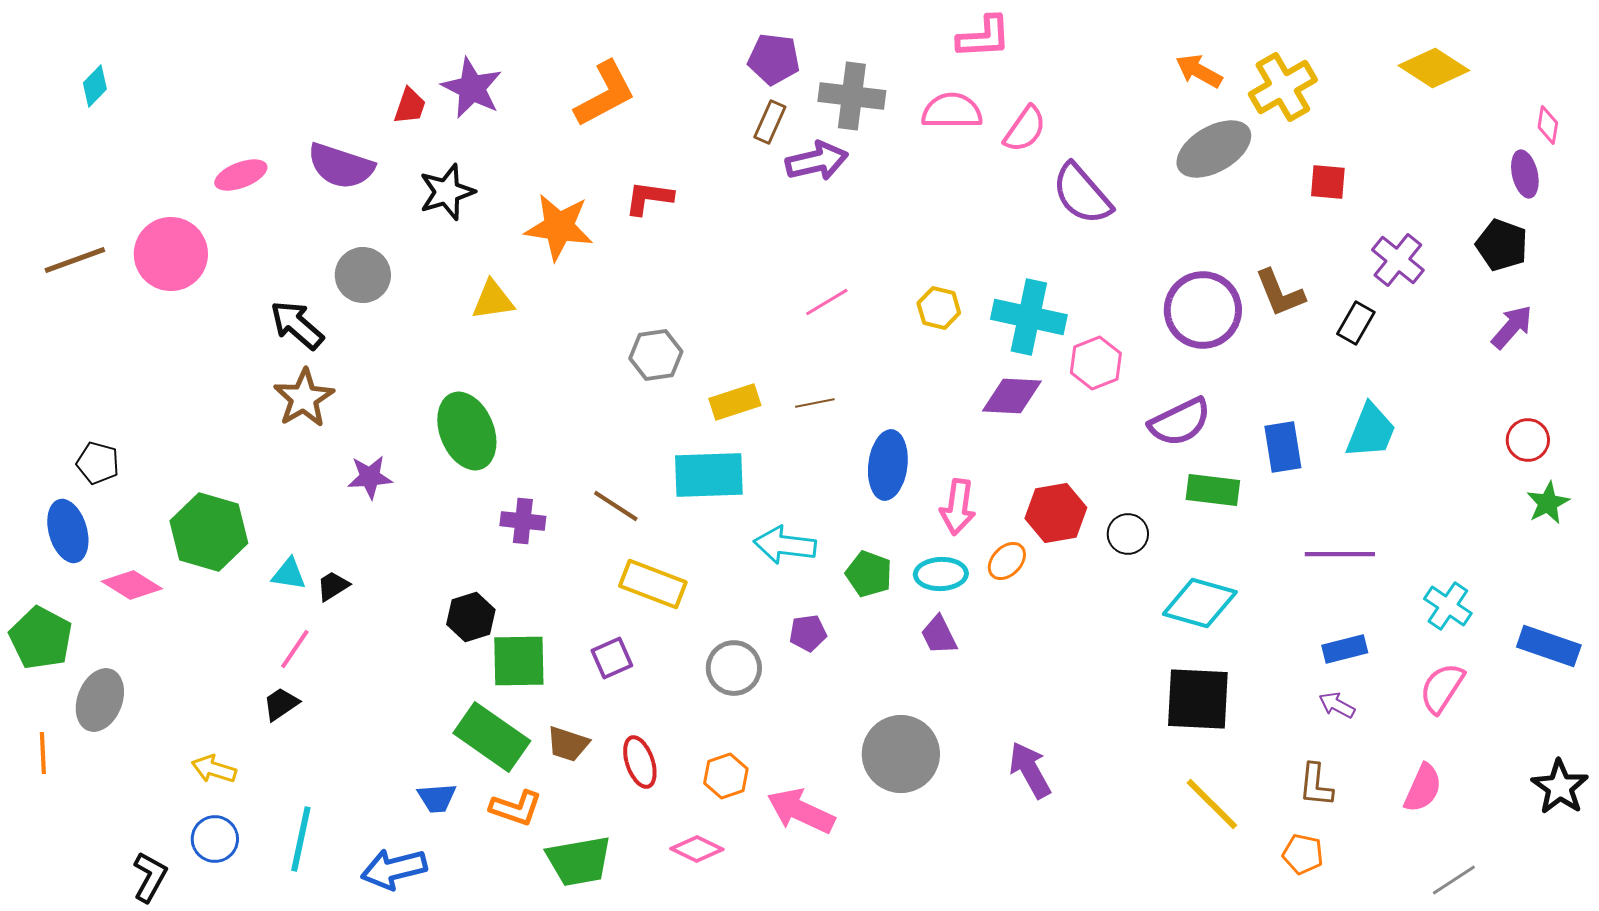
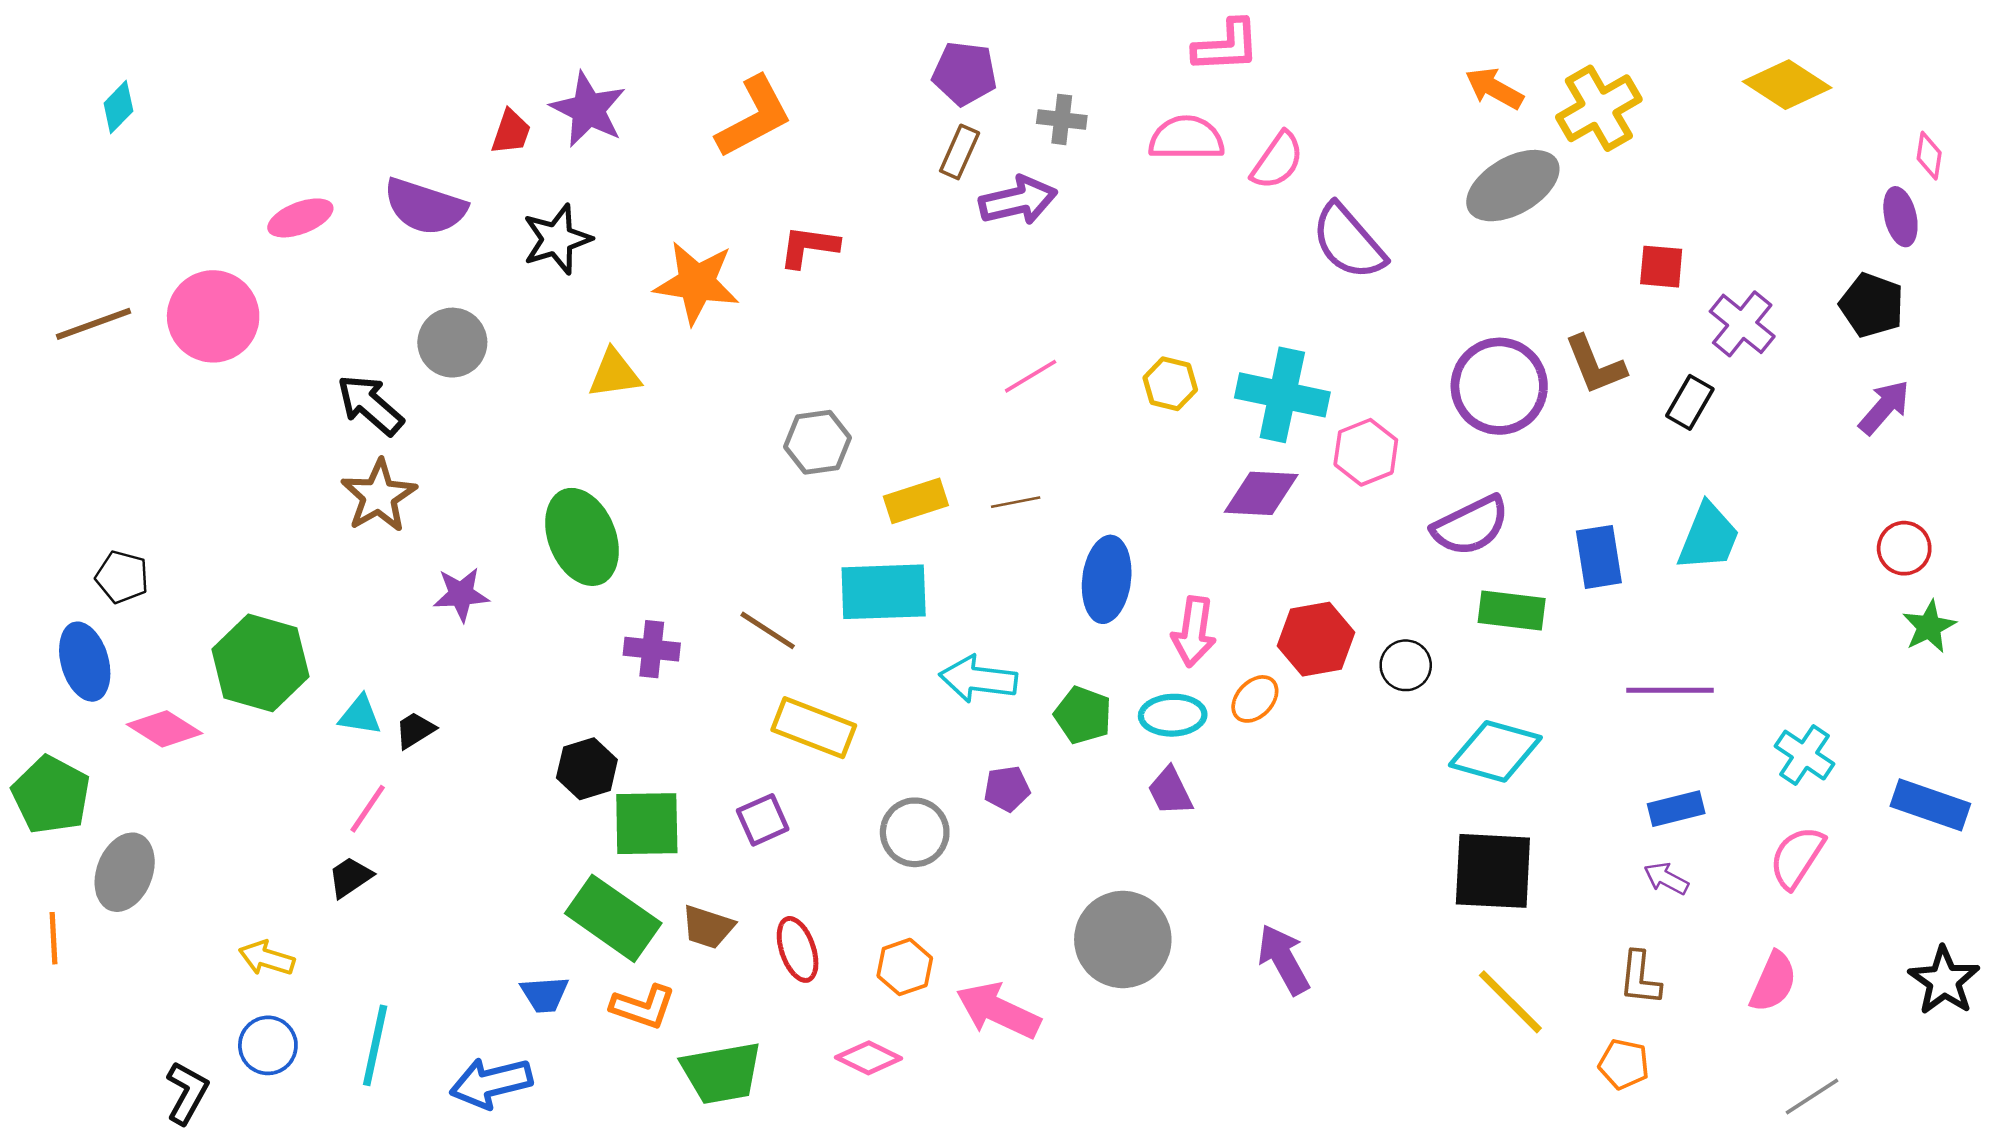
gray cross: (852, 96) -> (1062, 119), size x0.6
red square: (1328, 182) -> (1661, 267), moved

